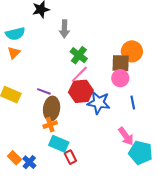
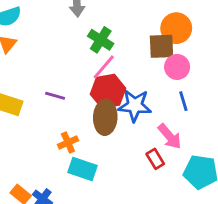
pink circle: (120, 78) -> (177, 67), moved
brown ellipse: (52, 109) -> (105, 117), moved
pink arrow: (126, 136) -> (170, 136), moved
red rectangle: (70, 157) -> (155, 159), moved

